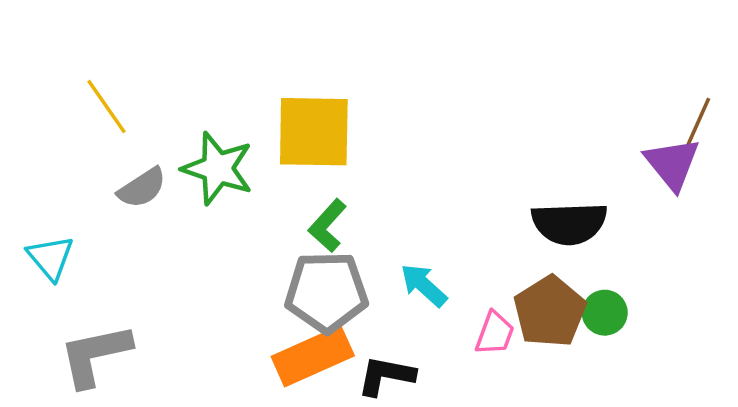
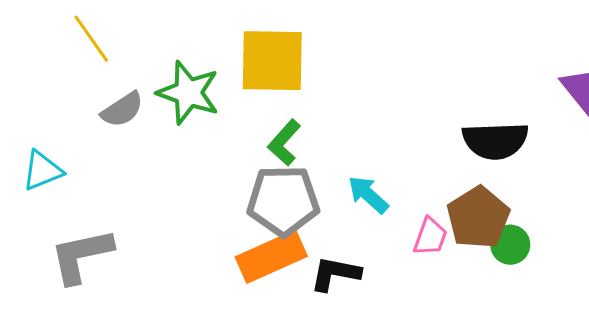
cyan triangle: (50, 258) -> (42, 171), turned 48
green circle: (605, 313) -> (510, 245), moved

